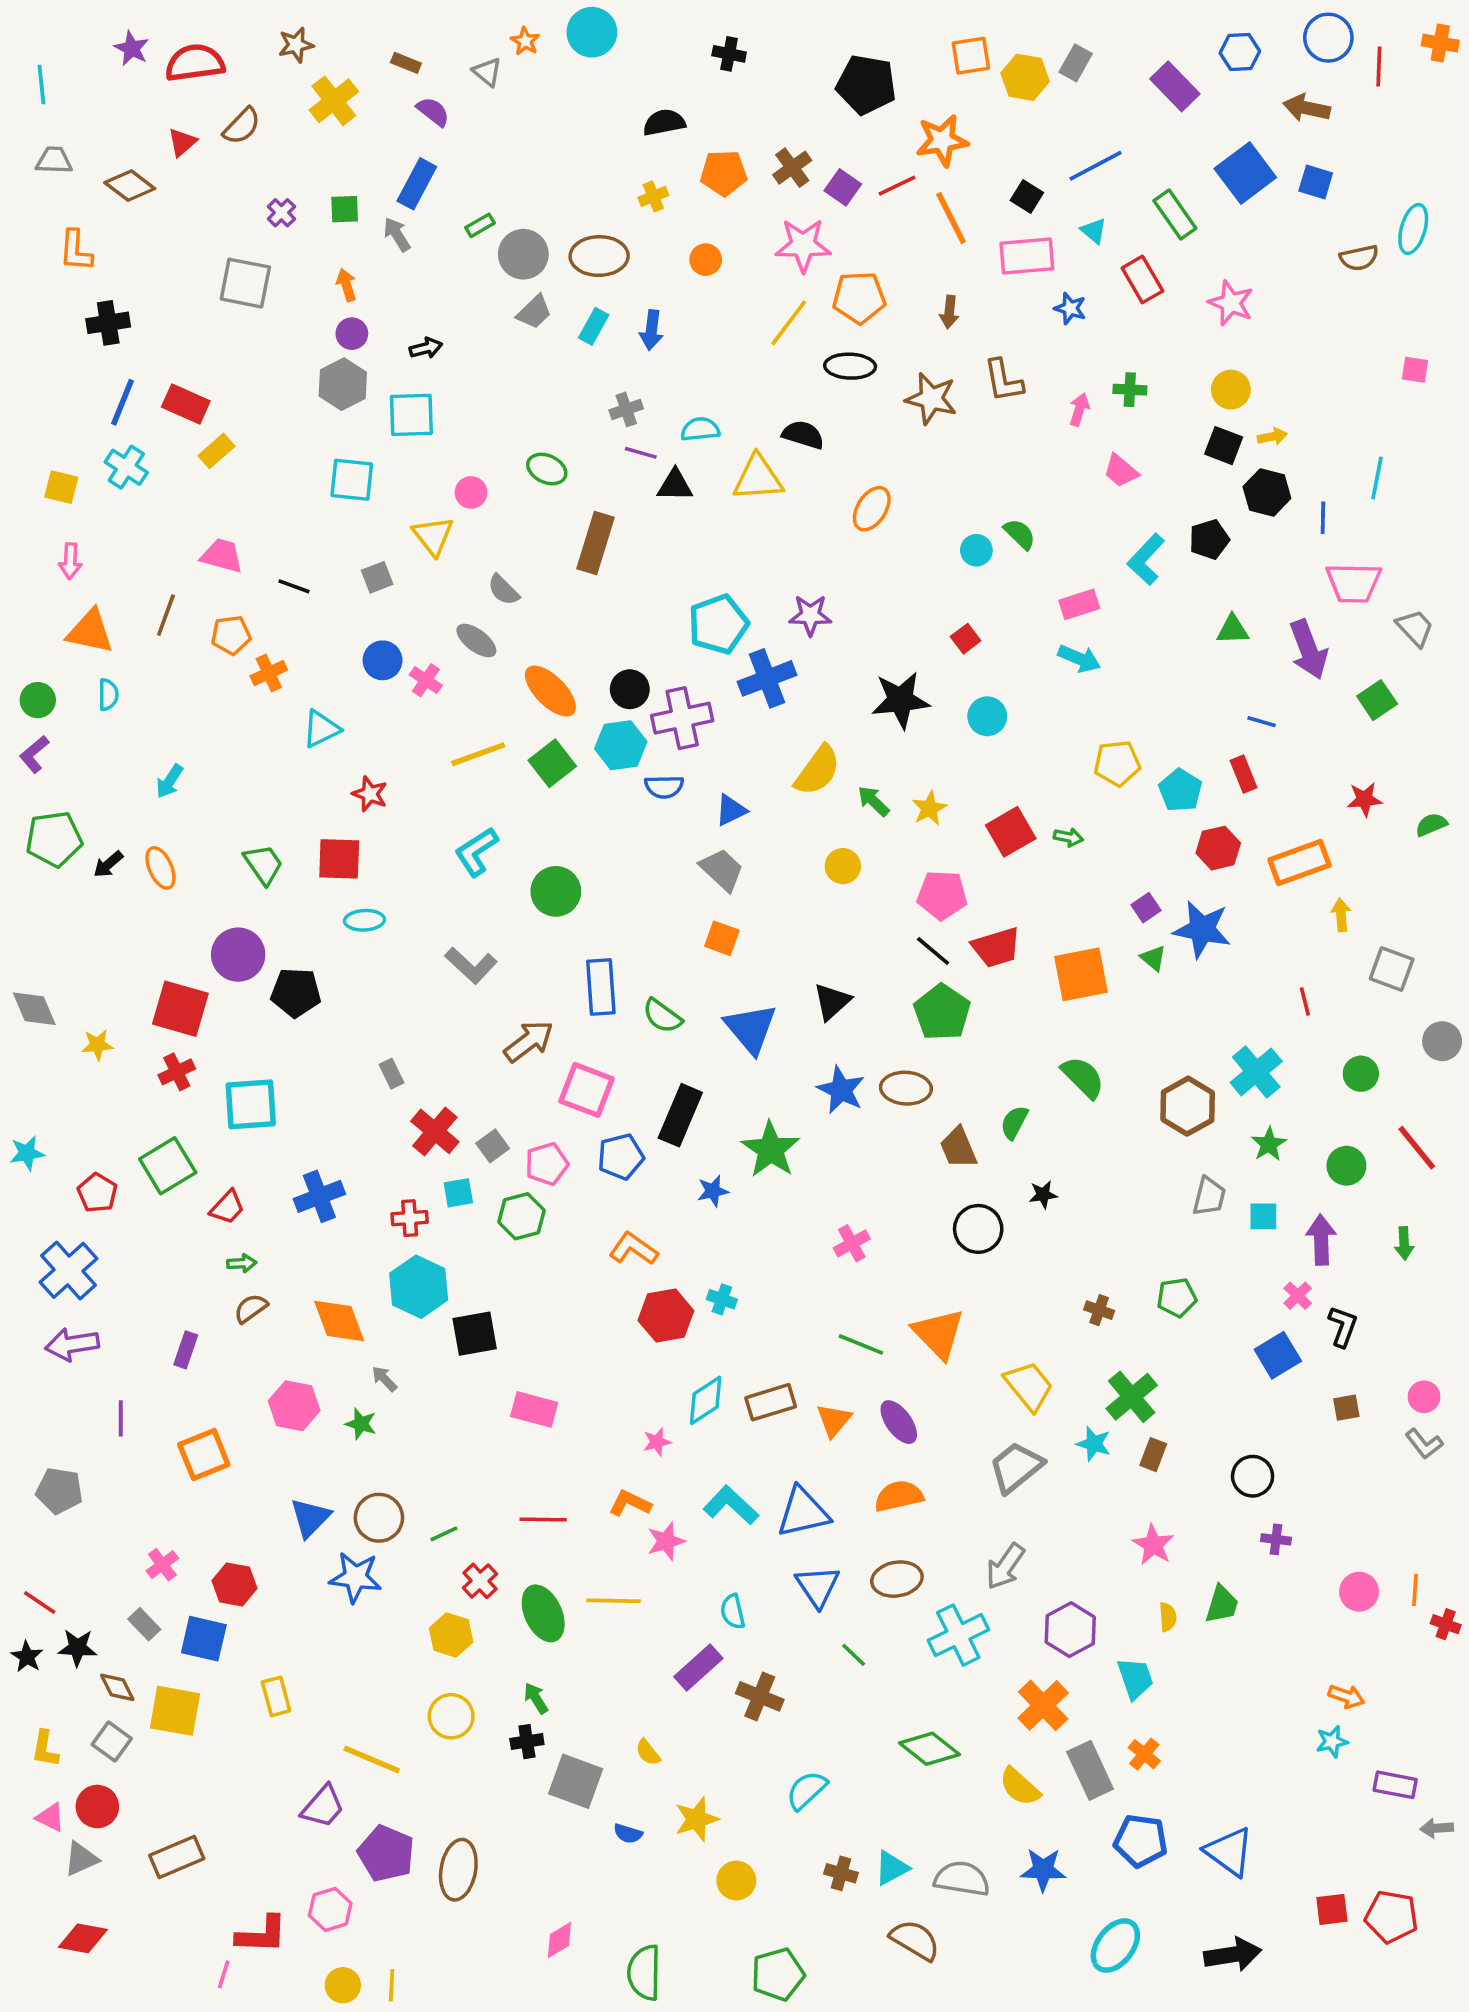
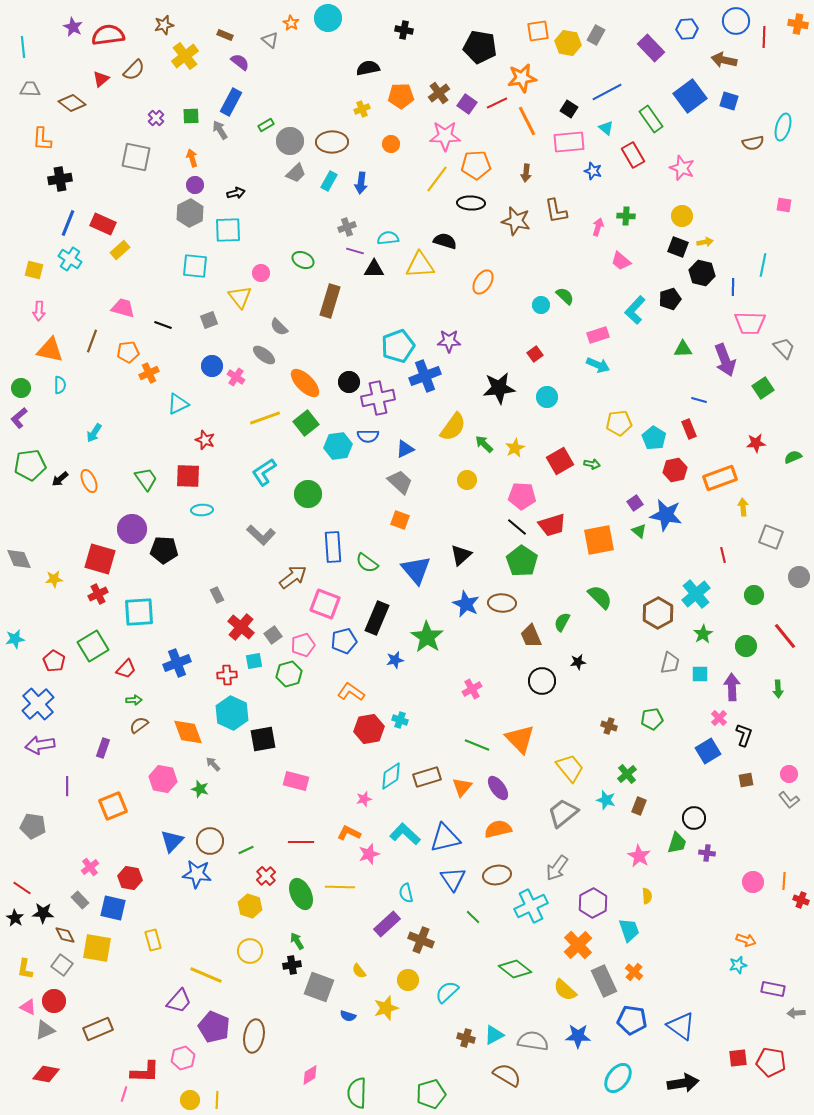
cyan hexagon: (621, 745) -> (338, 446), moved
green cross: (1132, 1397) -> (627, 774), size x0.7
green trapezoid: (1222, 1604) -> (677, 843), moved
yellow circle: (736, 1881) -> (408, 980), moved

